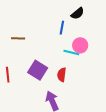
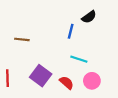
pink circle: (80, 45) -> (92, 81), moved
red semicircle: (62, 75) -> (67, 83), turned 120

